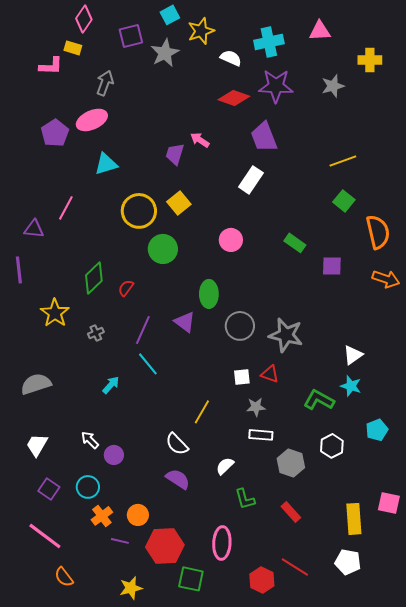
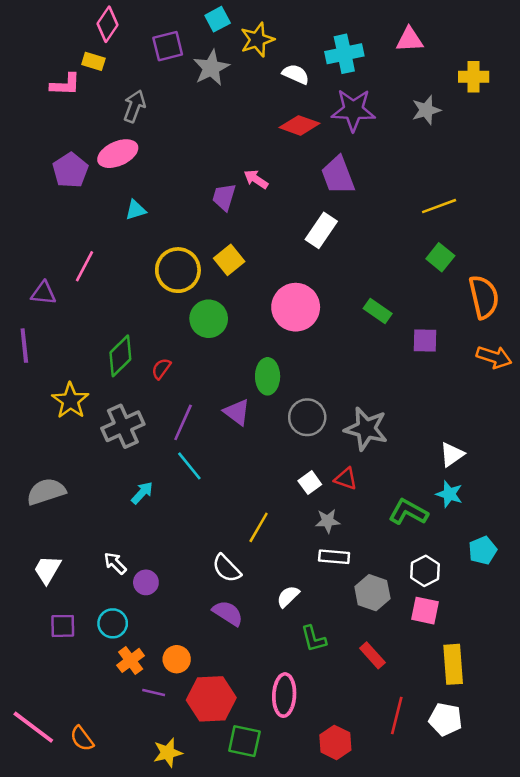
cyan triangle: (106, 164) -> (136, 210), size x0.7
pink circle: (231, 240) -> (296, 307), size x1.6
gray cross: (96, 333) -> (123, 426), size x2.0
white square: (242, 377) -> (310, 483), turned -30
purple square: (49, 489) -> (63, 626), turned -35
pink square: (389, 503) -> (425, 611), moved
pink line: (45, 536) -> (33, 727), moved
red line: (295, 567) -> (397, 716), moved, turned 72

